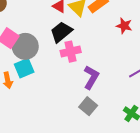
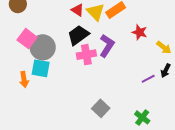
cyan square: (24, 68) -> (41, 68), turned 30
purple L-shape: (91, 77) -> (107, 46), moved

